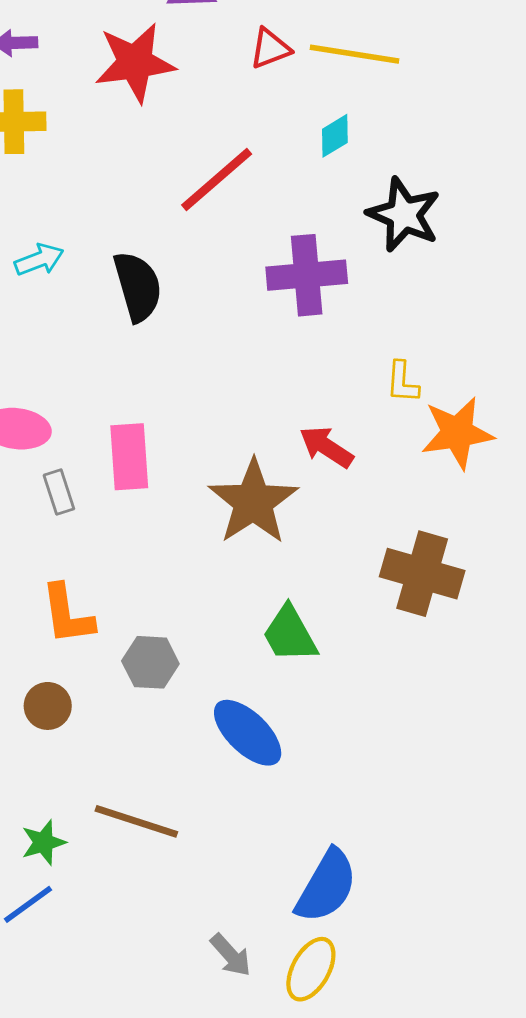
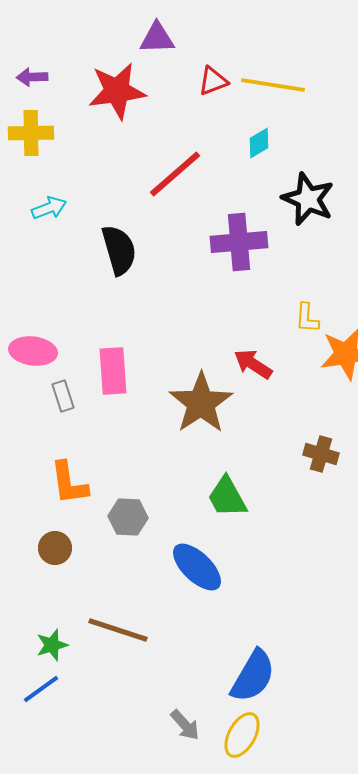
cyan arrow: (39, 260) -> (49, 208), moved
brown cross: (422, 574) -> (321, 454), size x0.6

